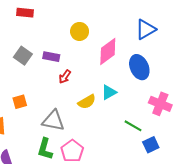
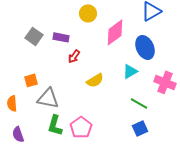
cyan triangle: (109, 92) -> (130, 71), moved
gray triangle: (53, 121) -> (48, 98), moved
blue square: (151, 145) -> (140, 128), moved

